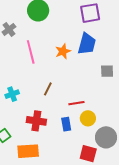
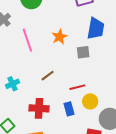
blue trapezoid: (87, 44) -> (96, 29), moved
gray square: (107, 71) -> (83, 52), moved
brown line: (48, 89) -> (48, 76), turned 32

